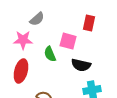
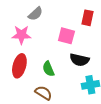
green semicircle: (50, 54) -> (48, 69), moved

